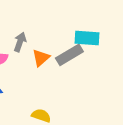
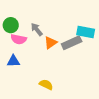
gray arrow: (20, 42) -> (37, 29), turned -64

